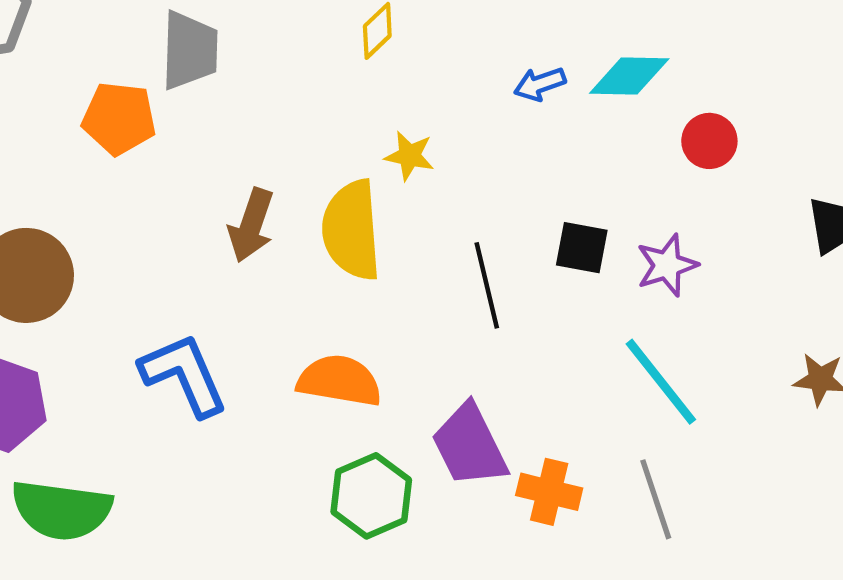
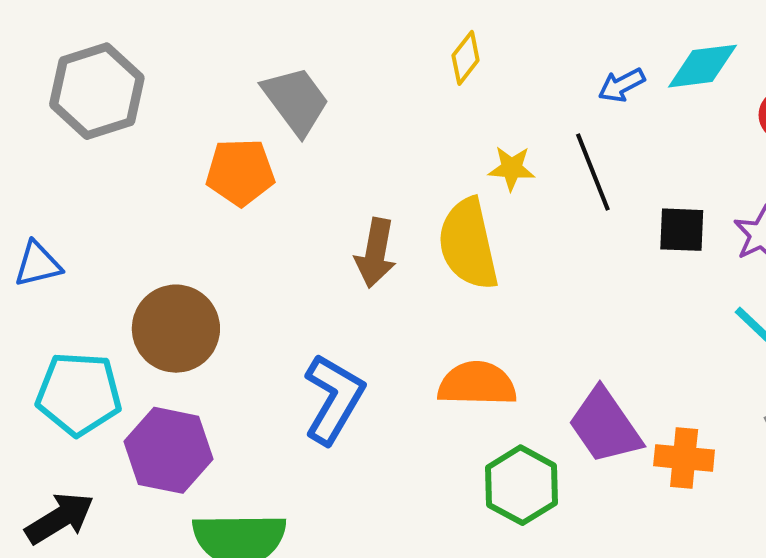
gray trapezoid: (190, 50) -> (296, 101), turned -30
black line: (487, 285) -> (593, 172), moved
blue L-shape: (184, 375) -> (334, 399), turned 62

